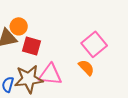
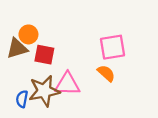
pink square: (94, 44) -> (113, 47), turned 35

